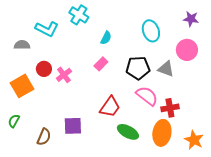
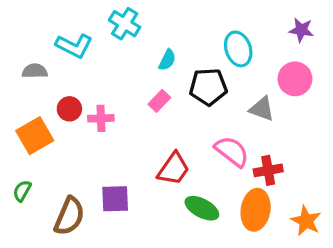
black pentagon: (138, 68) -> (208, 87), moved
pink cross: (64, 75) -> (101, 118), turned 35
brown semicircle: (44, 137) -> (69, 216), size x1.4

